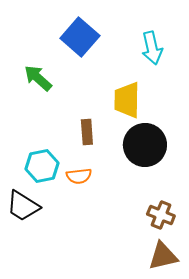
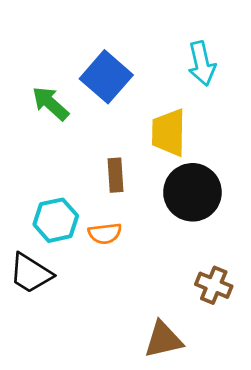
blue square: (80, 37) -> (106, 77), moved
brown triangle: (163, 256) -> (163, 340), moved

